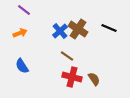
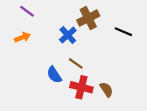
brown cross: (78, 29) -> (88, 18), moved, turned 30
blue semicircle: (22, 66) -> (54, 75), moved

